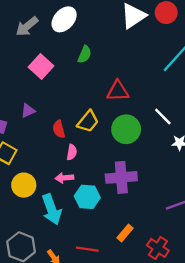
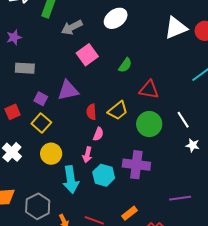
gray arrow: (27, 26) -> (72, 27), moved
green semicircle: (85, 54) -> (125, 65), moved
purple triangle: (28, 111) -> (68, 90), size x1.6
pink arrow: (64, 178) -> (87, 155), turned -84

